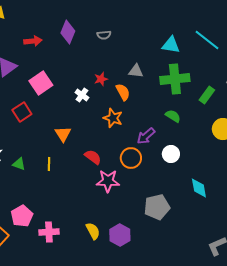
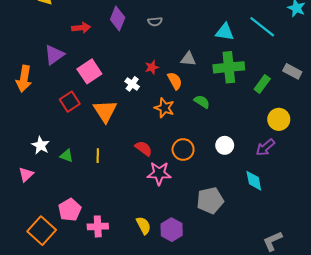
green semicircle: (173, 116) -> (202, 102), moved
orange triangle: (63, 134) -> (105, 111), moved, size x1.4
purple arrow: (146, 136) -> (265, 147), moved

